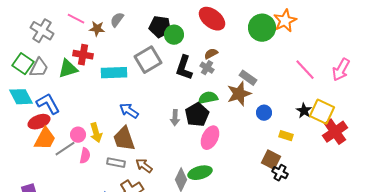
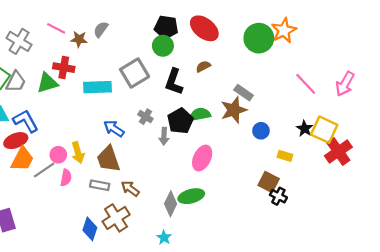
black pentagon: (160, 27) -> (166, 27), moved
gray cross: (207, 68) -> (145, 117), moved
black pentagon: (197, 115) -> (180, 121), moved

